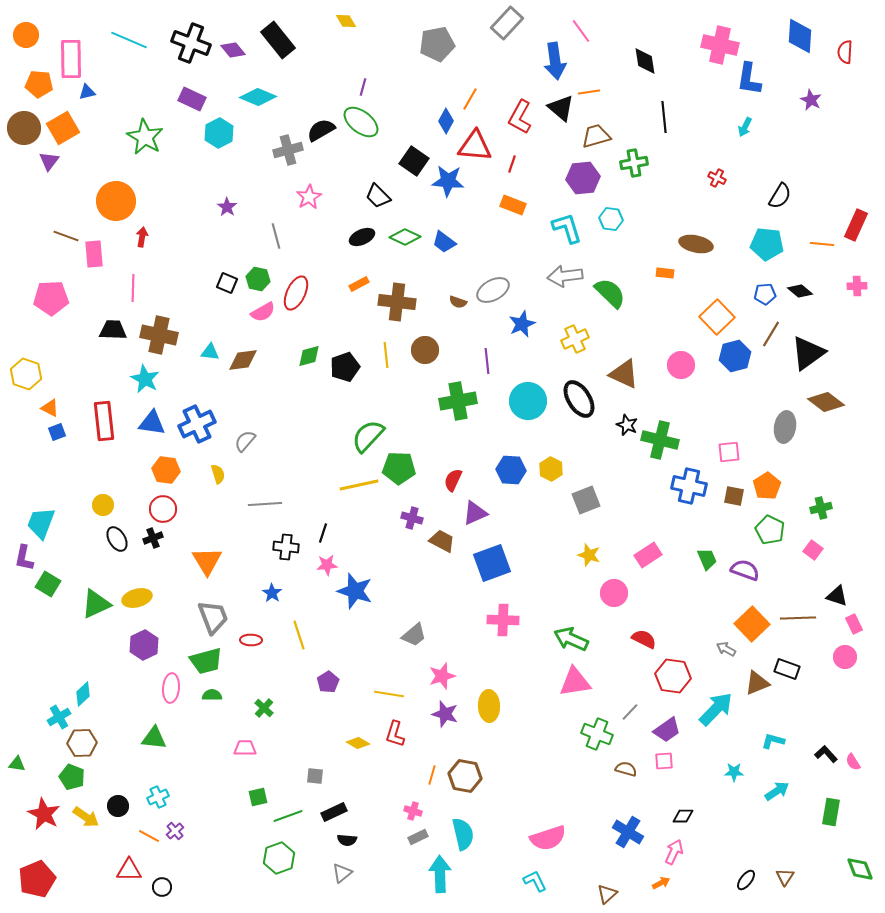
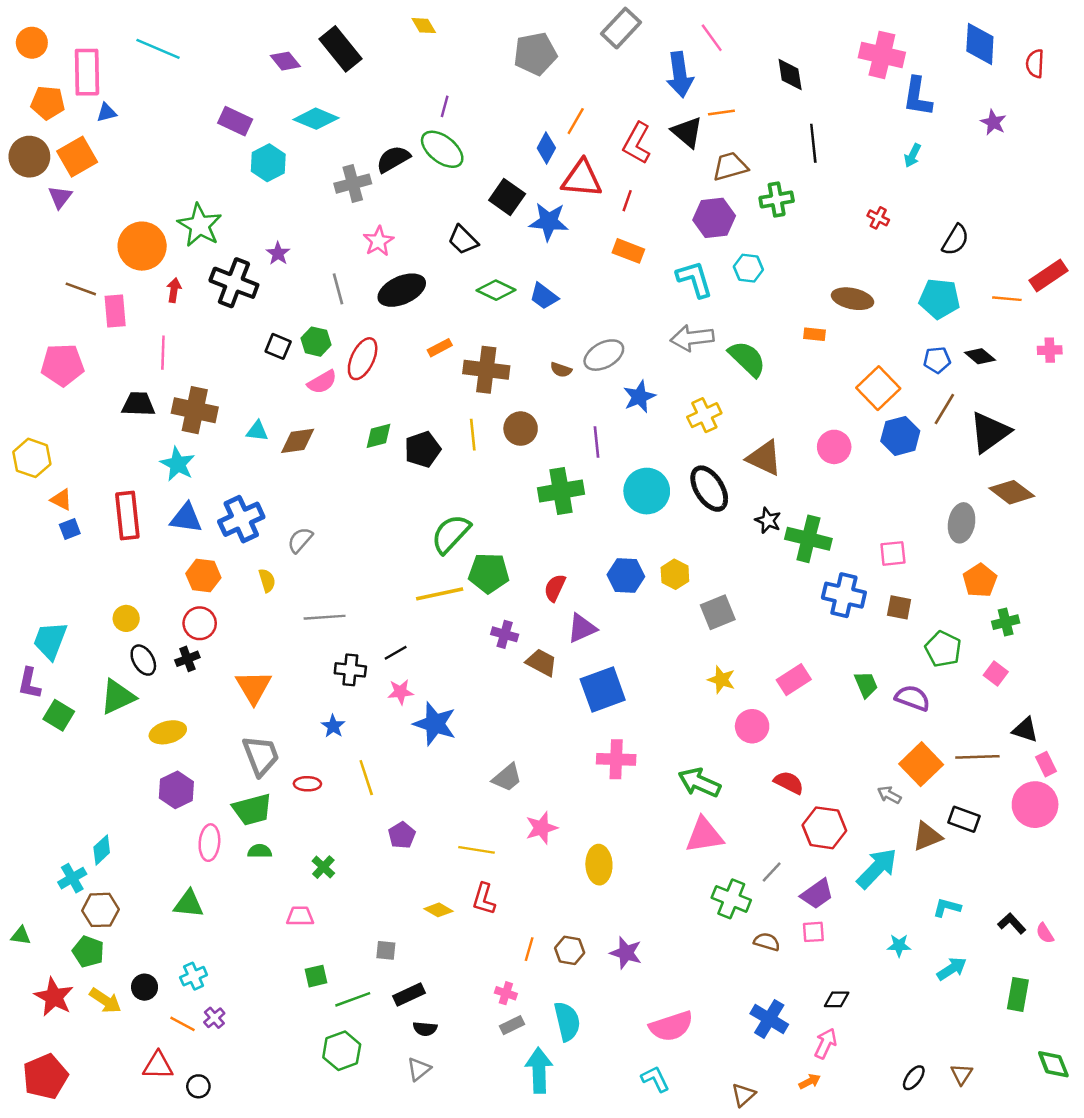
black cross: (191, 43) -> (234, 283), moved
green star: (145, 137) -> (200, 225), moved
red rectangle: (856, 225) -> (1048, 275), turned 32
black ellipse: (362, 237) -> (402, 290), moved, size x1.5
orange pentagon: (767, 486) -> (980, 580), moved
black line: (323, 533) -> (396, 653), turned 42
green triangle: (96, 604) -> (118, 697), moved
pink circle: (845, 657) -> (1035, 805), size x1.6
purple star: (445, 714) -> (626, 953), moved
brown hexagon: (465, 776) -> (570, 950), size x0.7

